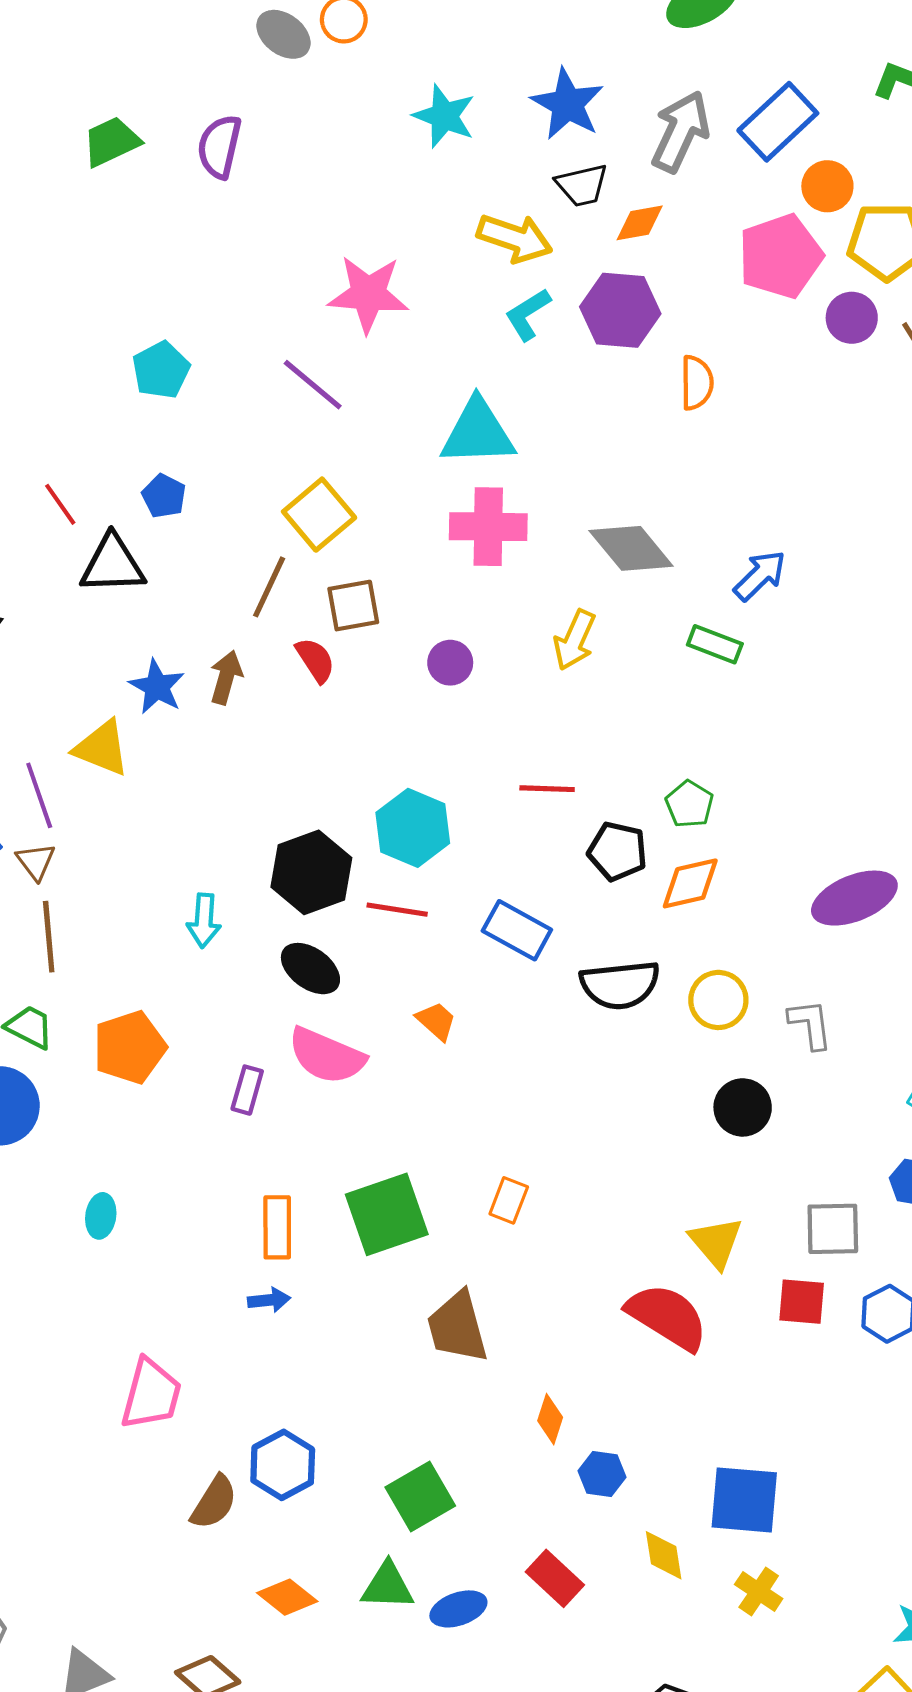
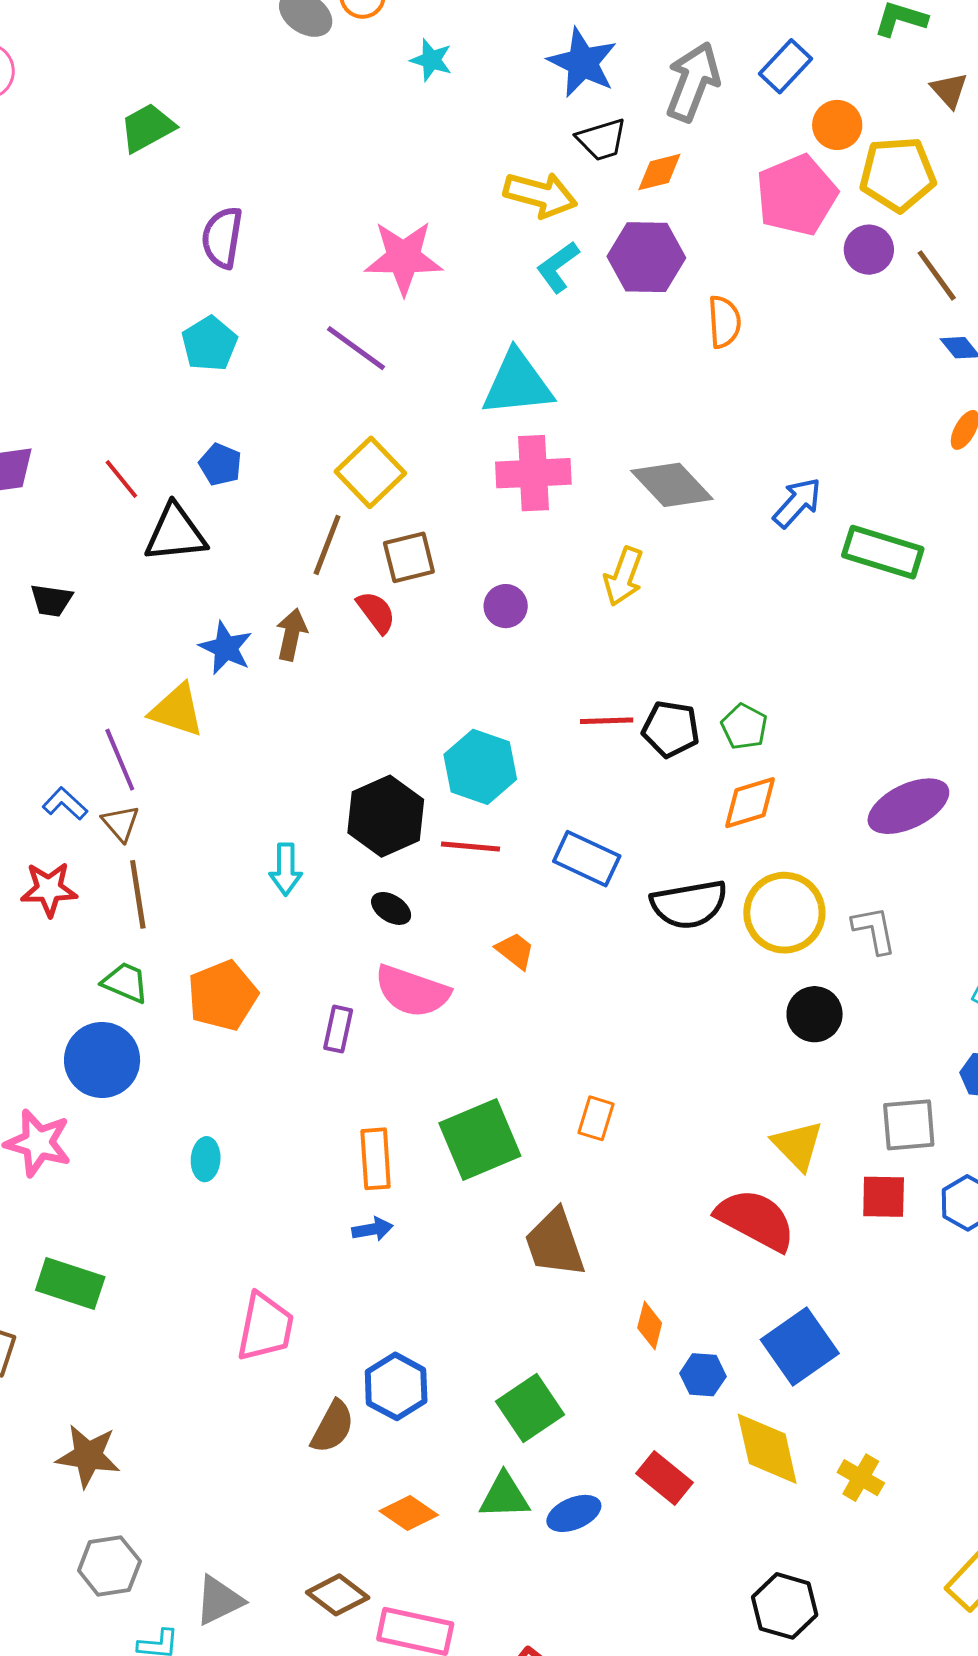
cyan star: (444, 116) -> (431, 60), moved, size x0.7
blue rectangle: (778, 122) -> (786, 66), size x0.7
purple semicircle: (219, 147) -> (222, 237), moved
green rectangle: (715, 644) -> (883, 552), moved, size x1.5
black pentagon: (617, 851) -> (671, 729), moved
black ellipse: (310, 969) -> (391, 908), size x0.7
yellow circle: (718, 1000) -> (784, 913), size x1.4
blue square: (744, 1500) -> (800, 1346), moved, turned -36
yellow diamond: (664, 1555) -> (767, 1449), size x1.6

